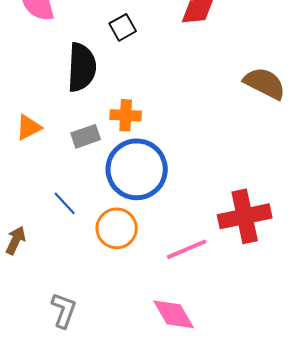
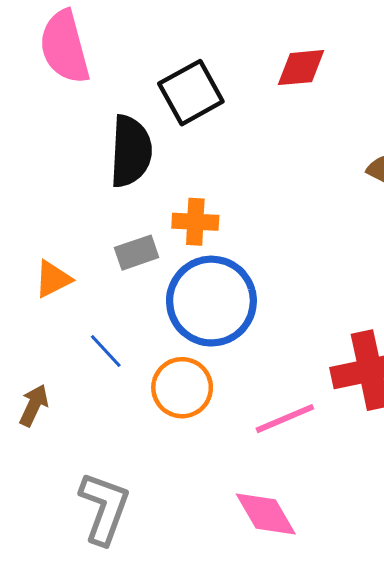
black square: (123, 27) -> (191, 93), size x1.6
orange triangle: (29, 127) -> (53, 279), moved
gray L-shape: (64, 310) -> (104, 508), size x1.4

